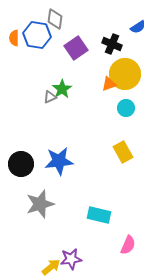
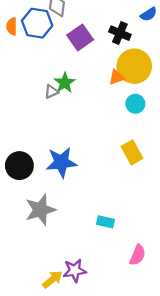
cyan rectangle: (99, 215) -> (106, 222), size x0.7

